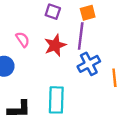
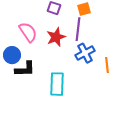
pink semicircle: (23, 40) -> (28, 32), size x1.5
black L-shape: (19, 109) -> (25, 69), moved

